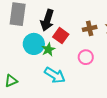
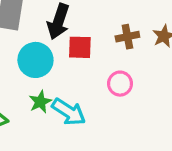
red square: (61, 36) -> (80, 47), turned -35
green star: (48, 49) -> (40, 102), moved

